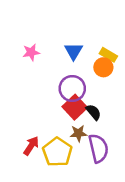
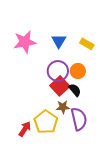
pink star: (31, 52) -> (25, 42), size x1.6
orange circle: (103, 67) -> (78, 71), moved
red arrow: (31, 146) -> (25, 129), moved

